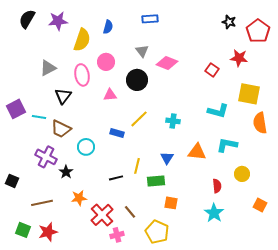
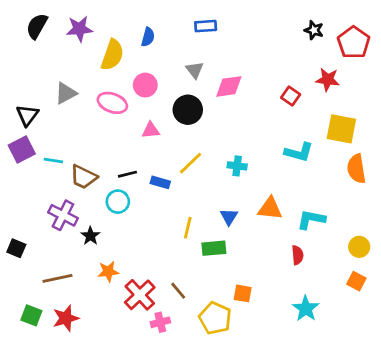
pink diamond: (167, 63) -> (229, 86), turned -30
pink ellipse: (82, 75) -> (112, 103), turned -60
black triangle: (63, 96) -> (27, 115), moved
cyan L-shape: (227, 145) -> (311, 219), moved
yellow circle: (242, 174) -> (359, 247), moved
black line: (116, 178) -> (127, 174), moved
orange square: (171, 203) -> (243, 293), moved
cyan star: (214, 213) -> (306, 309), moved

